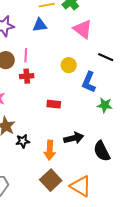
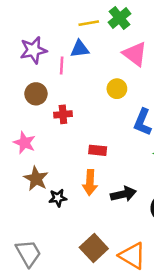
pink line: (26, 55) -> (62, 66), moved
yellow circle: (69, 65) -> (117, 89), moved
orange arrow: (50, 150) -> (90, 182), moved

